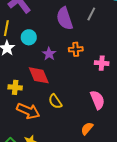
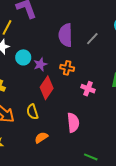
cyan circle: (29, 37) -> (23, 57), moved
red diamond: (39, 75) -> (47, 88), moved, turned 40
orange semicircle: (87, 129) -> (41, 138), moved

